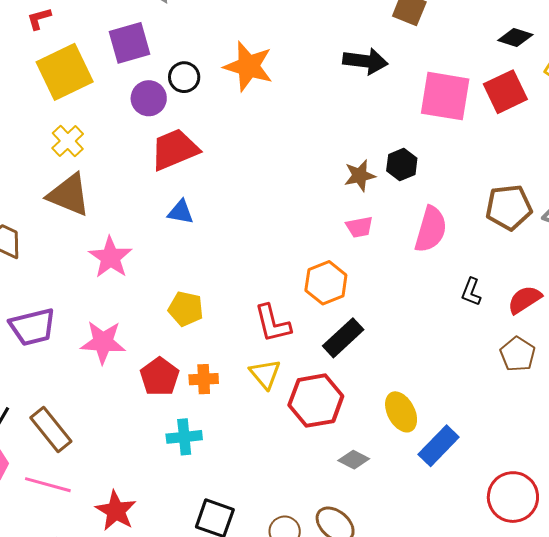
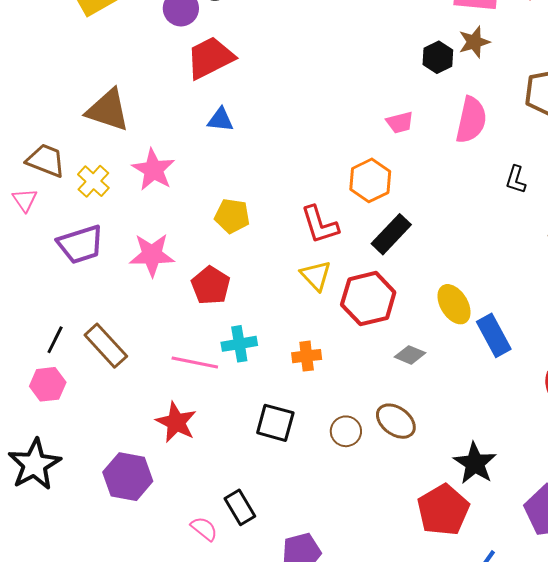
yellow cross: (68, 141) -> (93, 181), moved
brown star: (360, 176) -> (474, 42), moved
orange cross: (204, 379) -> (307, 356), moved
blue rectangle: (439, 446) -> (494, 335), turned -69
pink line: (48, 485) -> (195, 362), moved

